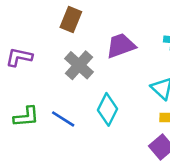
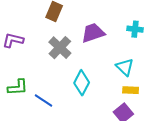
blue line: (63, 119) -> (44, 100), moved

